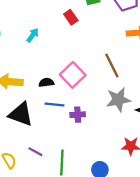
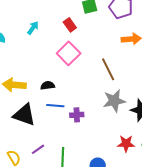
cyan arrow: (33, 35) -> (33, 28), moved
pink square: (73, 75) -> (69, 53), moved
purple line: (35, 152) -> (38, 149), turned -64

